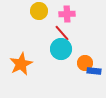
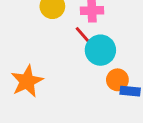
cyan circle: (61, 49) -> (100, 50), moved

